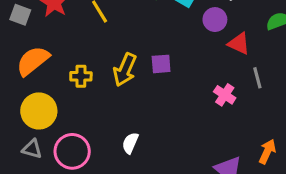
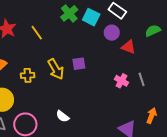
yellow arrow: (125, 70) -> (56, 69), turned -50
gray line: (257, 78) -> (142, 79), moved
white semicircle: (130, 143) -> (63, 116), turned -72

